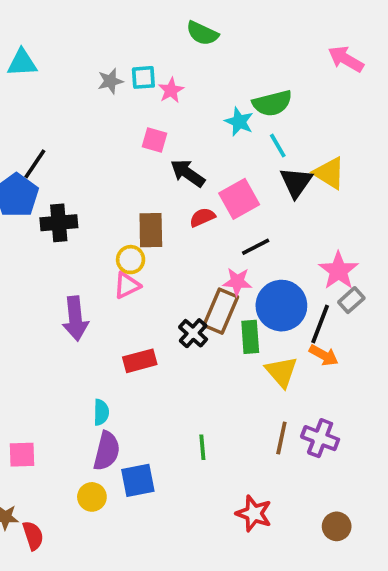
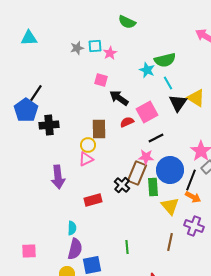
purple cross: (320, 438) -> (194, 226), moved

